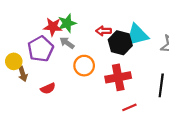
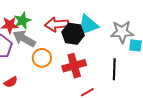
red arrow: (104, 31) -> (57, 24), size x1.6
gray arrow: (67, 43) -> (24, 39), size x1.6

